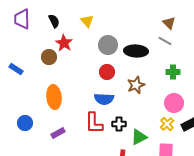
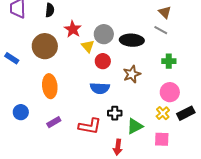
black semicircle: (54, 21) -> (50, 10), turned 32
yellow triangle: (87, 21) -> (88, 46), moved
red star: (64, 43) -> (73, 29), moved
brown circle: (49, 57) -> (45, 46), size x1.6
red L-shape: (94, 123) -> (90, 126), moved, turned -80

